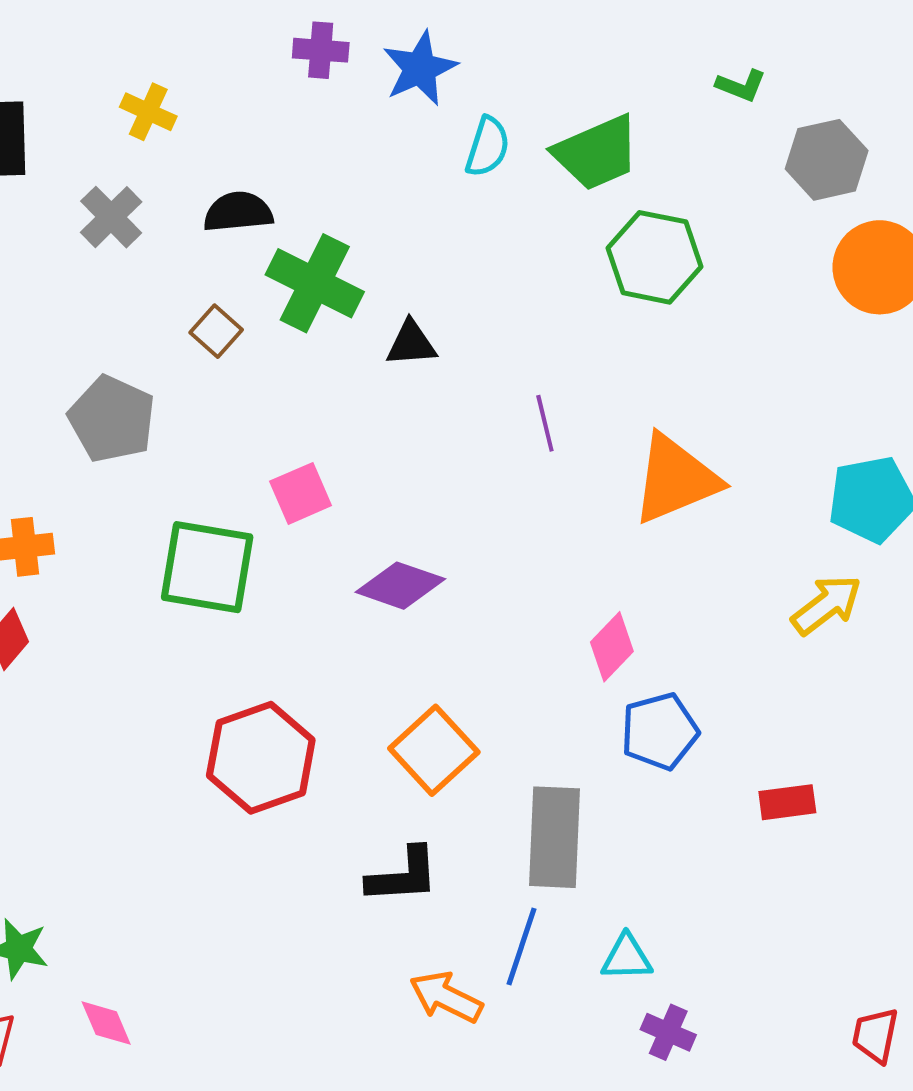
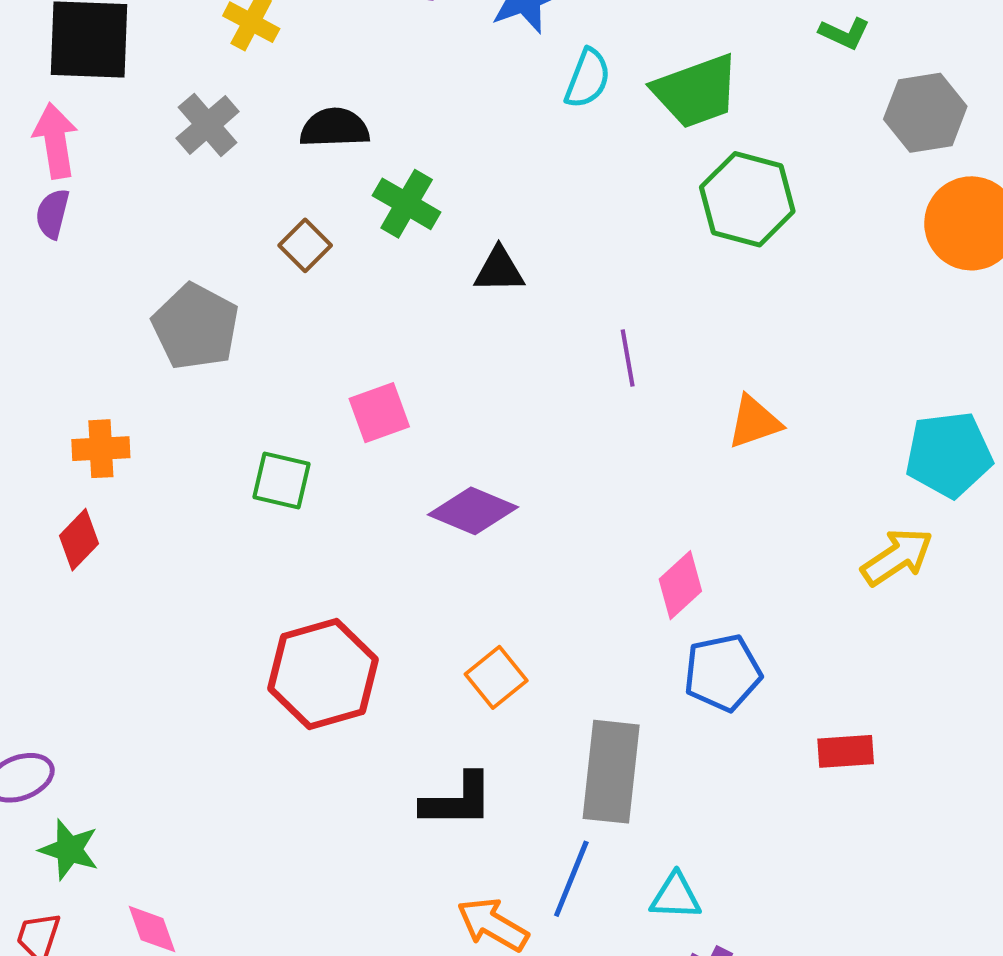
green cross: (315, 283) -> (407, 204), size x0.7
orange triangle: (675, 479) -> (754, 422), size x0.6
green square: (207, 567) -> (281, 480), size x0.6
orange square: (434, 750) -> (496, 677), size x0.7

